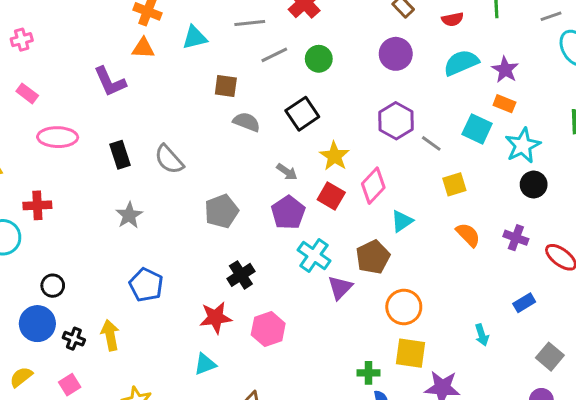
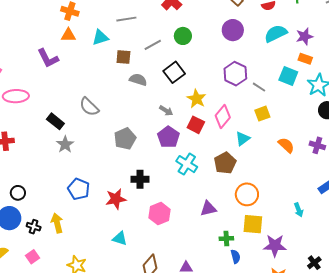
gray line: (250, 23) -> (126, 19), moved
cyan triangle: (195, 38) -> (100, 37), moved
gray line: (274, 55) -> (153, 45), moved
purple star: (505, 70) -> (304, 36), turned 30
black rectangle: (120, 155) -> (55, 121), moved, turned -30
yellow square: (454, 184) -> (262, 114), moved
black cross: (241, 275) -> (140, 179), turned 36
purple triangle: (340, 288) -> (208, 209), moved, turned 36
red star: (216, 318) -> (116, 199), moved
cyan triangle: (205, 364) -> (120, 239), turned 42

